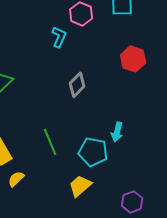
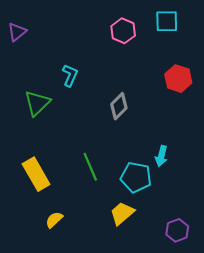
cyan L-shape: (59, 37) -> (70, 75), moved
yellow semicircle: (16, 179) -> (54, 220), moved

